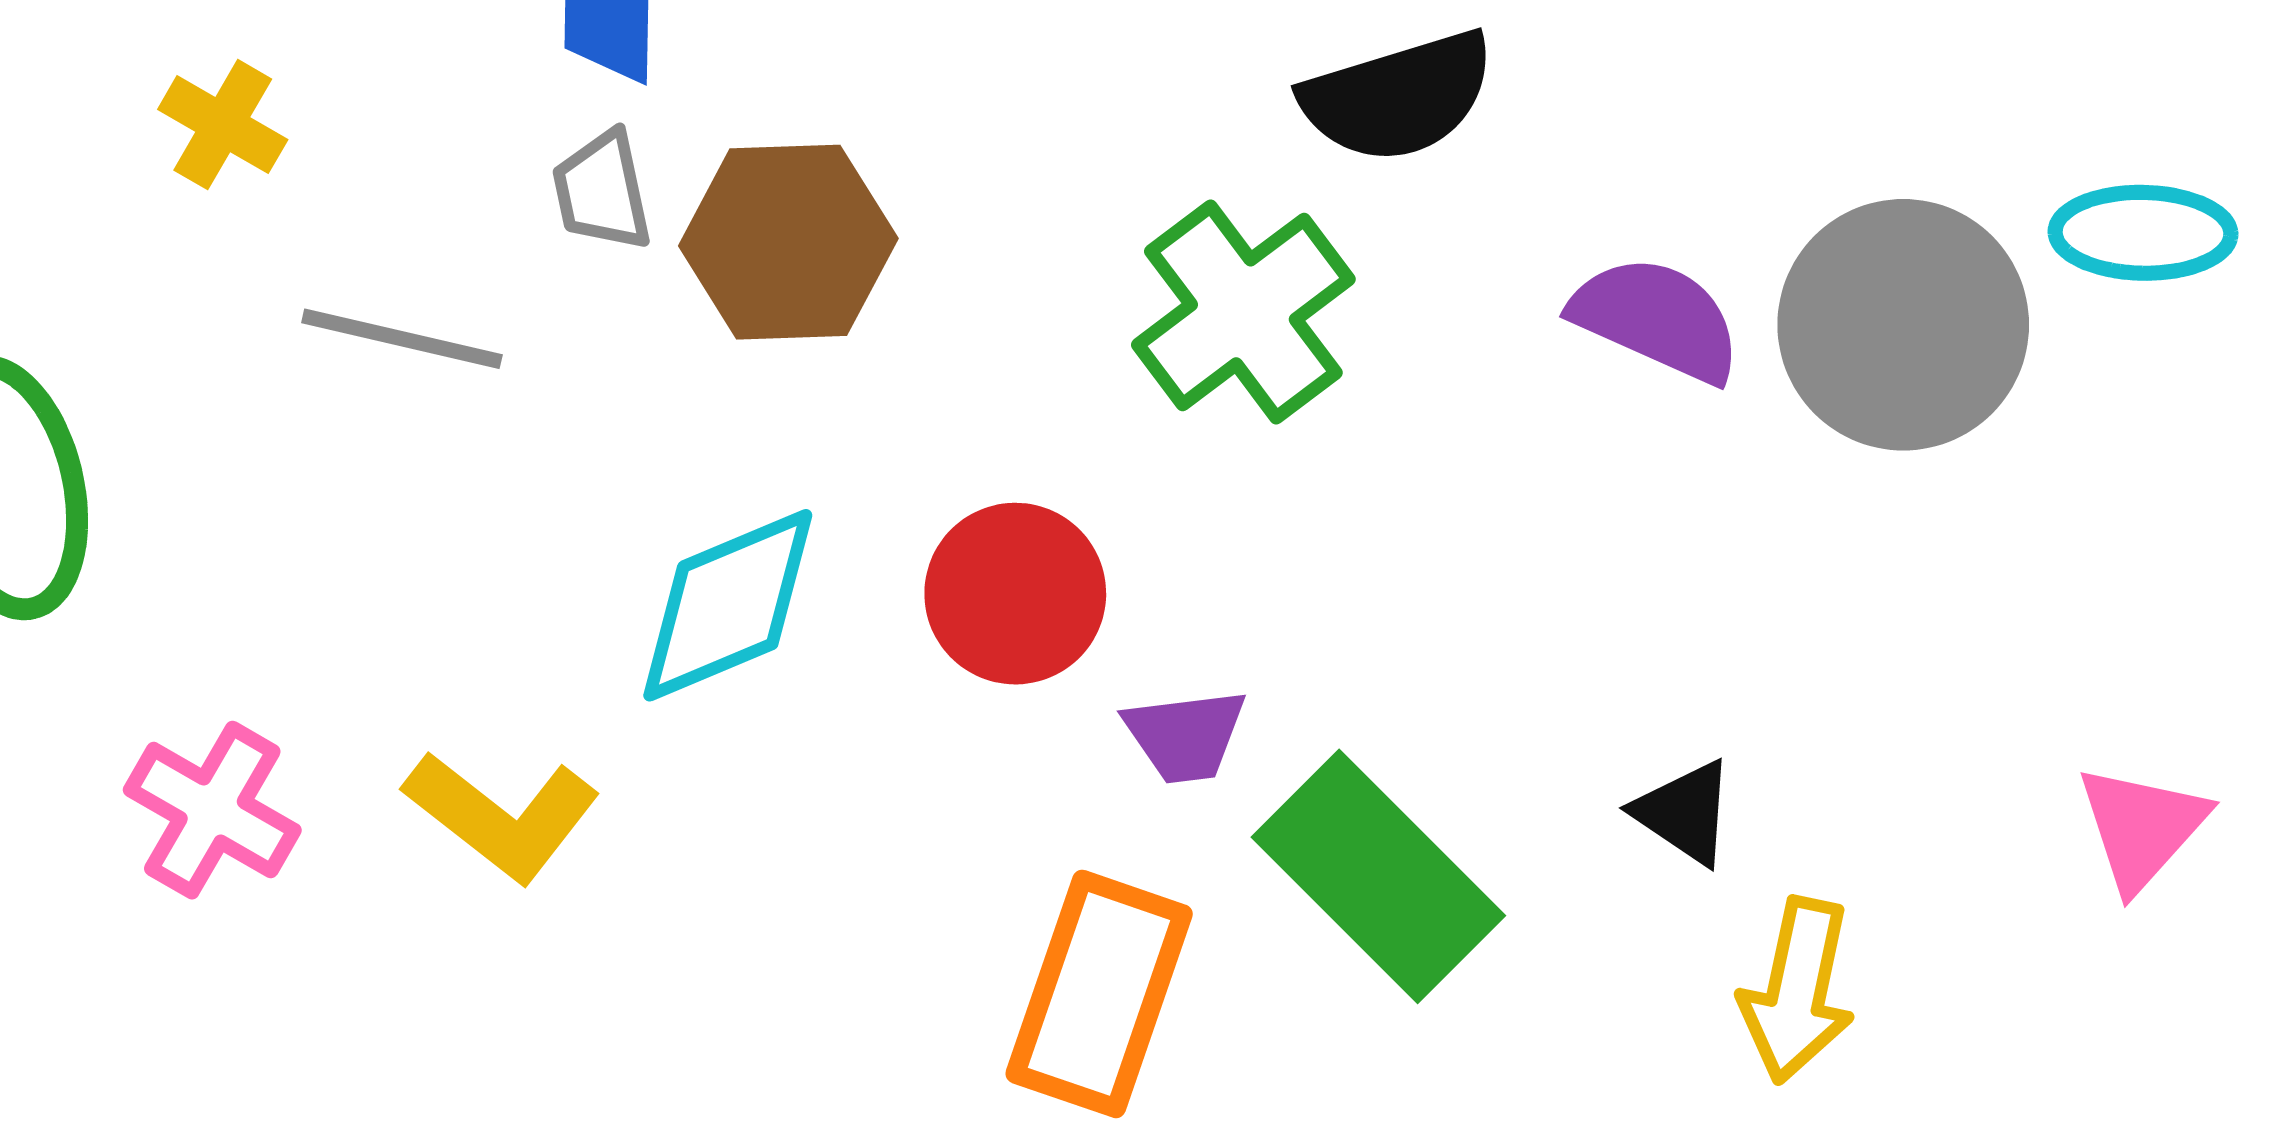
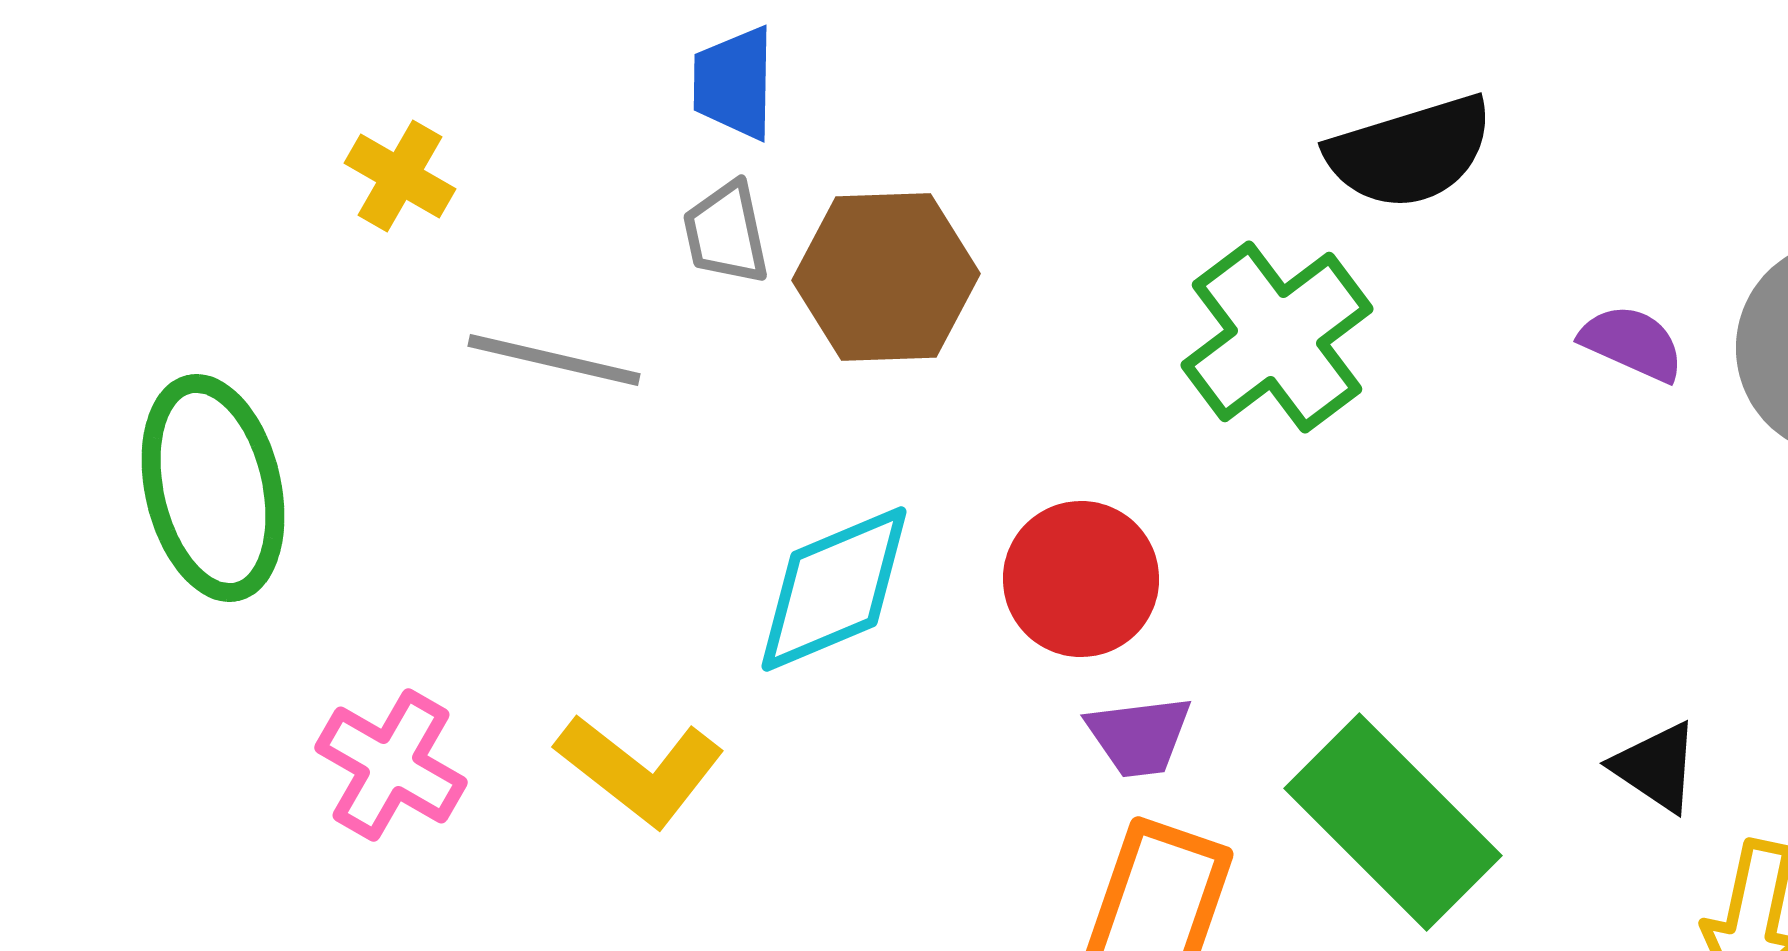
purple semicircle: (1657, 319) -> (1632, 343), size x0.7
purple trapezoid: (1185, 736) -> (1139, 736), moved

